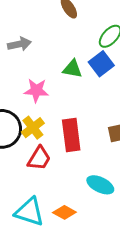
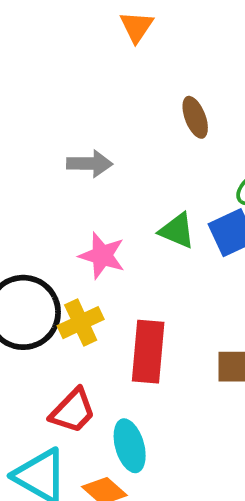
red trapezoid: (39, 158) -> (73, 411), moved
cyan ellipse: (100, 185) -> (130, 446), moved, turned 36

